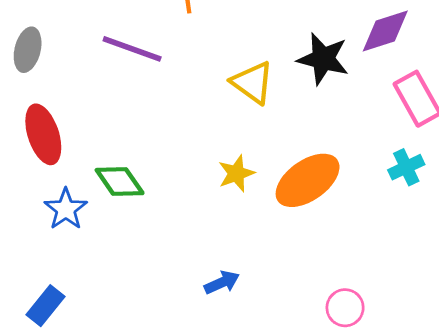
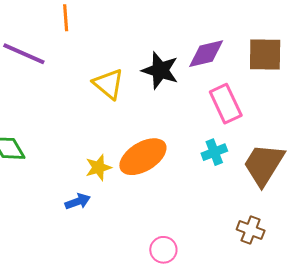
yellow star: (236, 173) -> (98, 167), moved
blue arrow: (222, 282) -> (78, 202), moved

